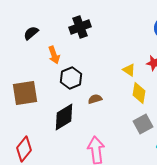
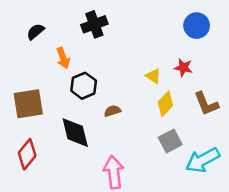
yellow diamond: (139, 93) -> (165, 104), turned 35
black diamond: (64, 117) -> (75, 133), turned -72
red diamond: (24, 149) -> (27, 154), moved

